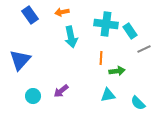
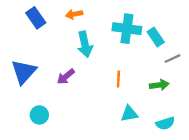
orange line: (101, 58) -> (118, 79), moved
green arrow: (117, 71) -> (159, 85), moved
purple arrow: (61, 91) -> (66, 77), moved
cyan semicircle: (138, 103) -> (165, 123), turned -63

